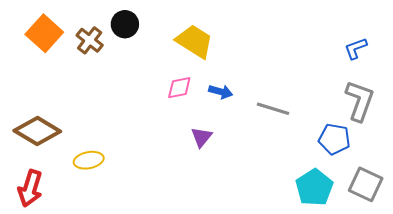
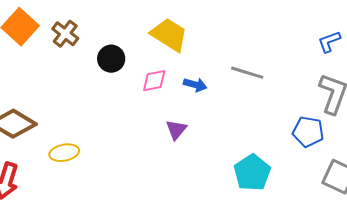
black circle: (125, 24) -> (111, 59), moved
gray line: (273, 109) -> (247, 73), moved
cyan pentagon: (314, 187) -> (252, 173), moved

